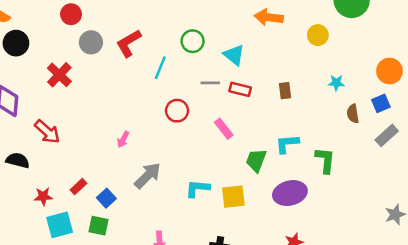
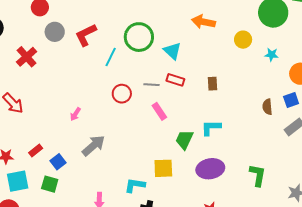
green circle: (193, 41) -> (139, 37), size x1.5
gray line: (210, 83) -> (151, 85), moved
cyan star: (336, 83) -> (272, 55), moved
green L-shape: (325, 160) -> (258, 175), moved
cyan L-shape: (197, 188) -> (135, 185), moved

